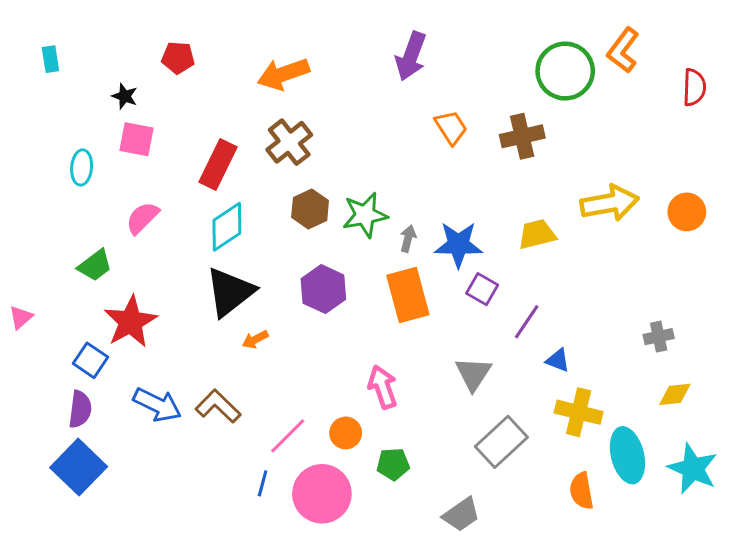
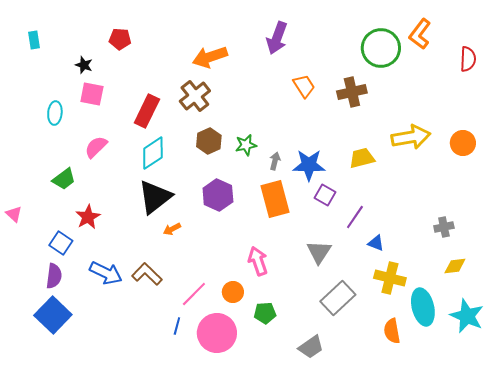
orange arrow: (283, 74) -> (210, 57), moved
green star: (365, 215) -> (246, 145), size x0.7
pink triangle: (21, 317) -> (14, 214), turned -36
red star: (131, 322) -> (88, 217), size x0.7

